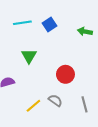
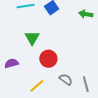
red circle: (65, 74) -> (48, 59), moved
gray semicircle: (55, 100) -> (66, 79), moved

